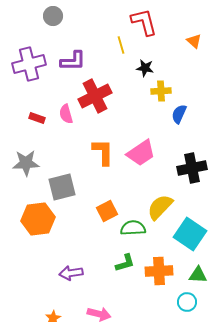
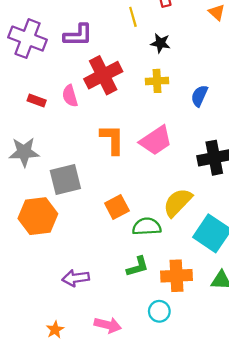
purple cross: (29, 64) -> (28, 39), turned 36
yellow cross: (161, 91) -> (157, 81), moved
cyan circle: (187, 302) -> (159, 311), moved

